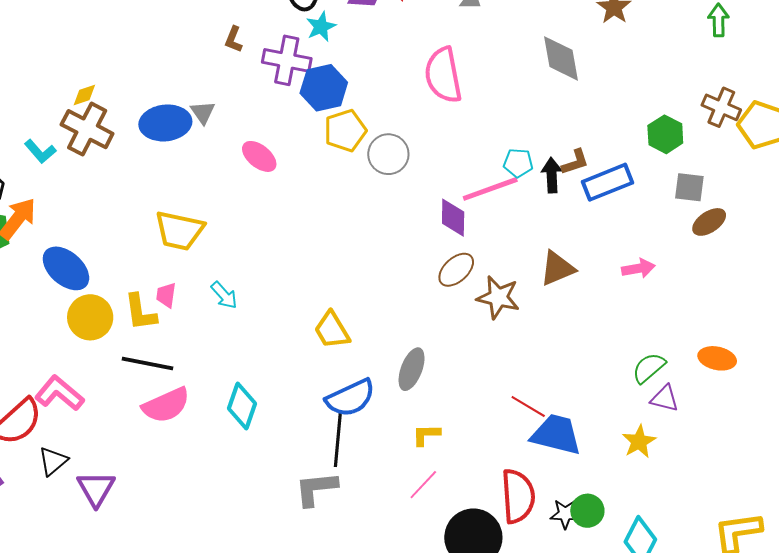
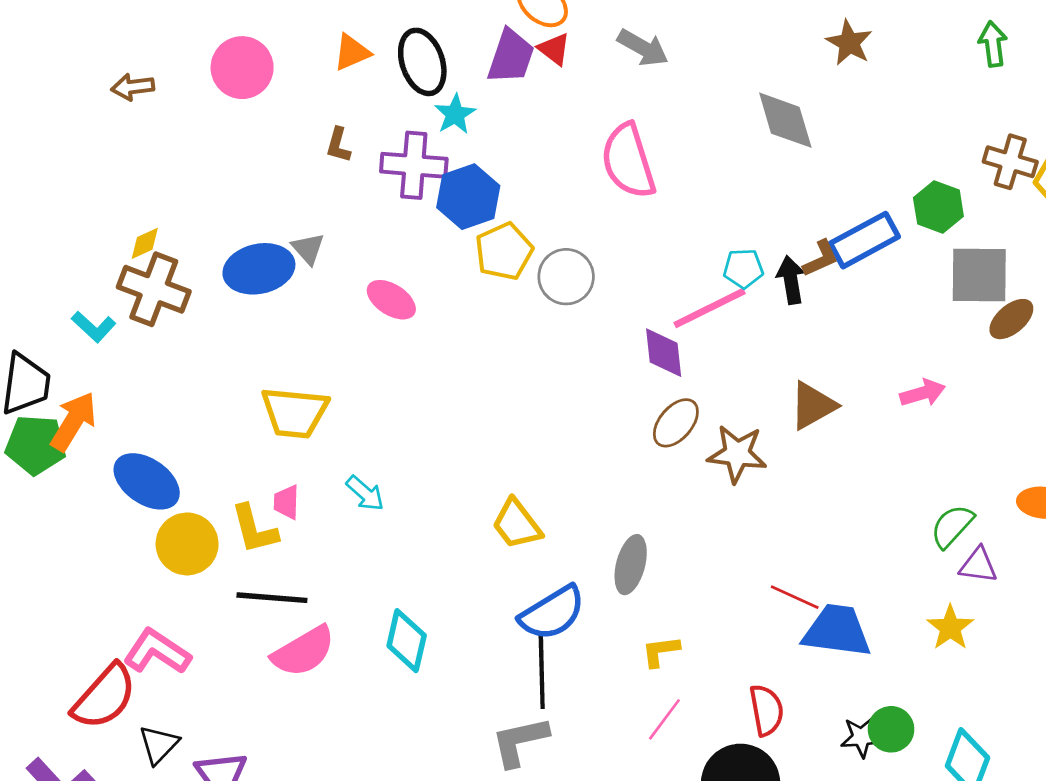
blue rectangle: (608, 182) -> (864, 240), moved
gray square: (689, 187) -> (979, 275), size x1.5
red semicircle: (518, 496) -> (766, 710), moved, size x0.7

